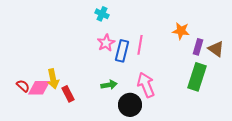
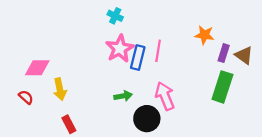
pink star: (106, 43) -> (120, 49), size x1.4
pink diamond: (39, 88) -> (37, 68), moved
red rectangle: (68, 94) -> (69, 124), moved

